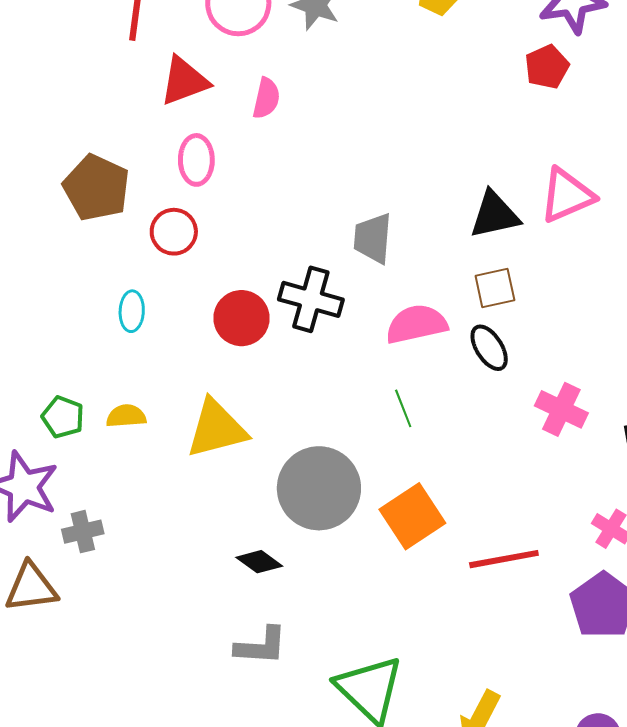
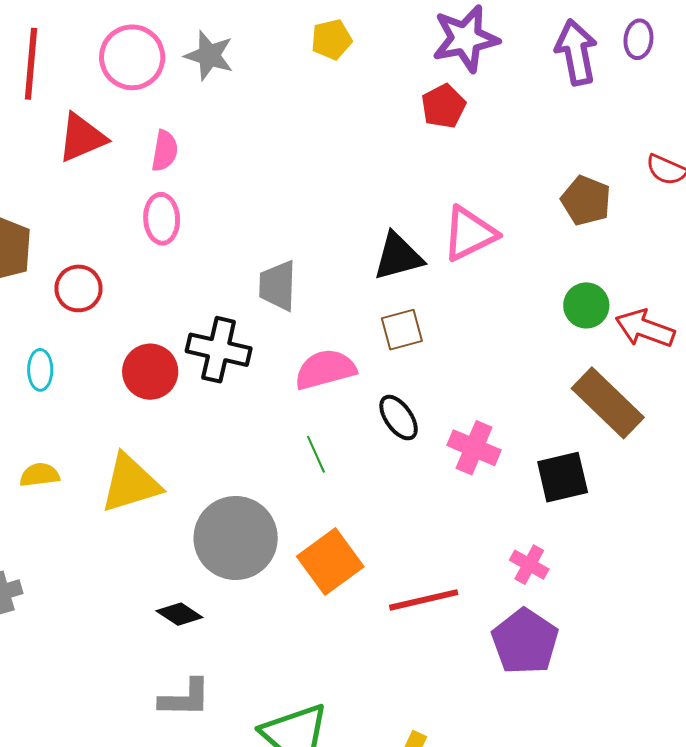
pink ellipse: (196, 160) -> (162, 219), moved
black ellipse: (489, 348) -> (399, 418), moved

